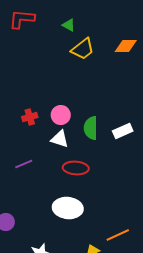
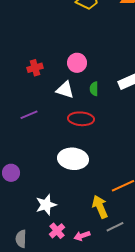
pink circle: (61, 115) -> (77, 63), moved
green semicircle: (91, 128) -> (94, 89), moved, size x0.6

